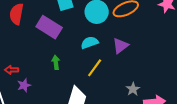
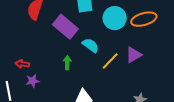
cyan semicircle: (90, 43) -> (91, 45), moved, turned 48
yellow line: (95, 68) -> (110, 61), moved

